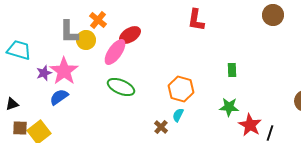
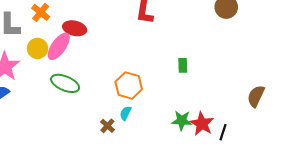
red ellipse: (130, 35) -> (75, 28), turned 45
yellow circle: (86, 40) -> (38, 48), moved
green star: (229, 107) -> (182, 121), moved

